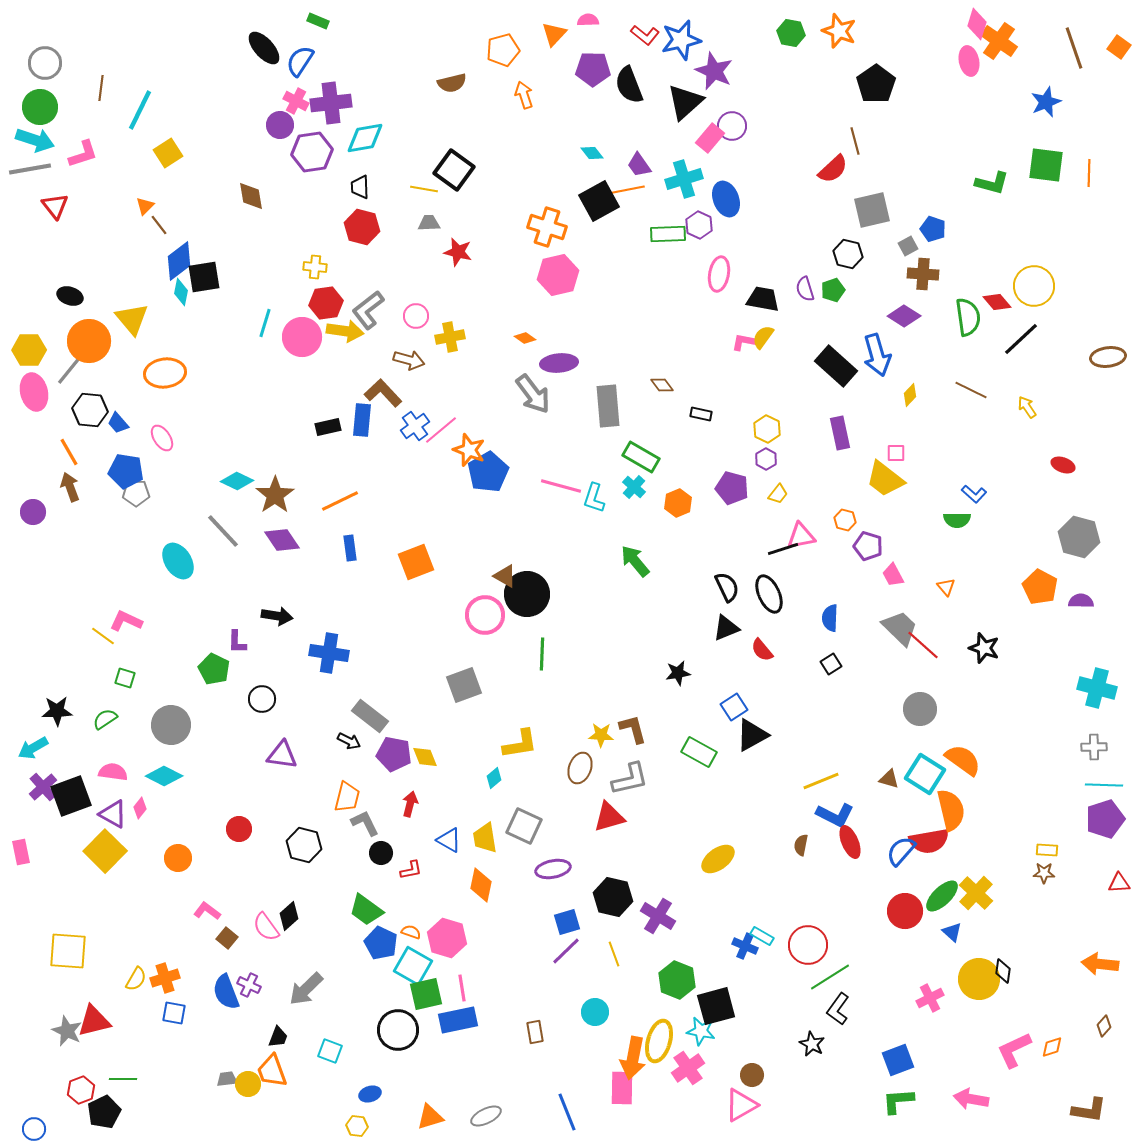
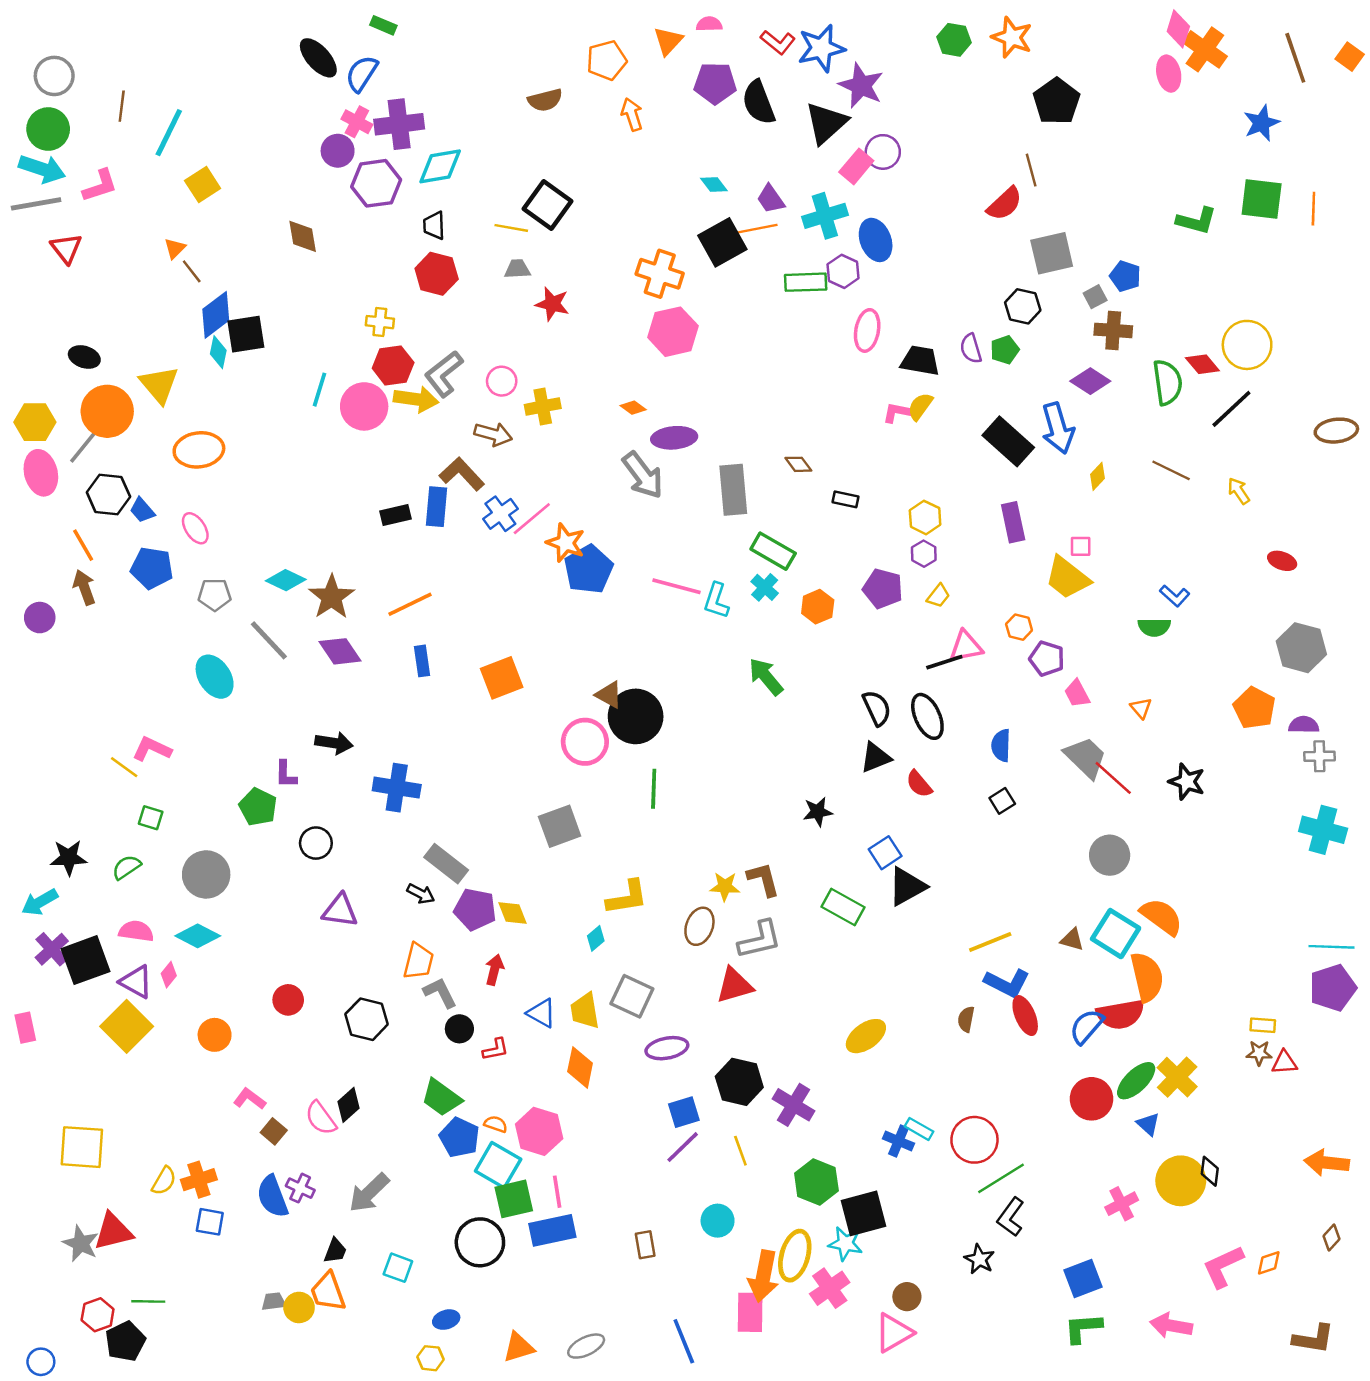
gray pentagon: (136, 493) -> (215, 595), moved
gray cross: (1094, 747) -> (1319, 756), moved
red triangle: (1119, 883) -> (1284, 1063), moved

